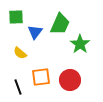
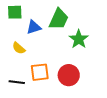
blue triangle: (35, 32) -> (34, 27), turned 35
black line: (18, 87) -> (17, 82), turned -63

